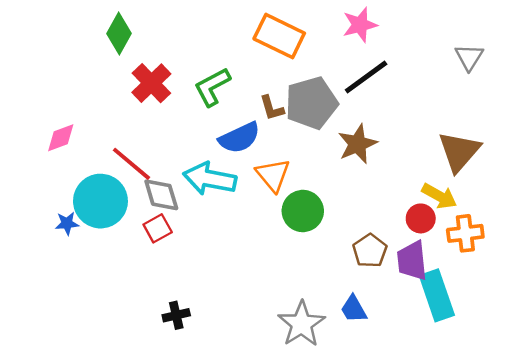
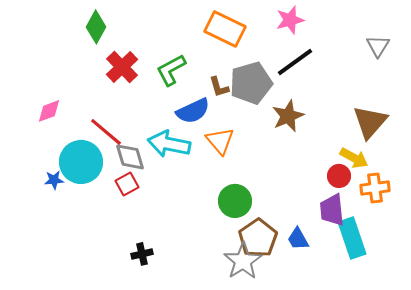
green circle: (303, 211) -> (235, 201), moved
brown pentagon: (370, 251) -> (258, 238), moved, size x1.4
blue trapezoid: (354, 309) -> (298, 239), moved

